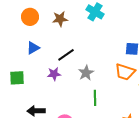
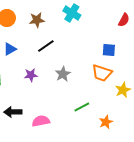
black line: (66, 55) -> (46, 46), moved
green line: (95, 98) -> (82, 107), moved, turned 63

